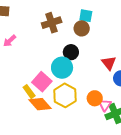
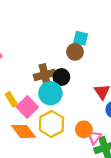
brown cross: (52, 23) -> (45, 75), moved
yellow rectangle: (29, 92) -> (11, 99), moved

